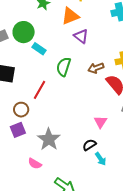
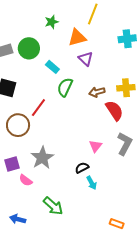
cyan rectangle: (39, 49) -> (52, 67), moved
brown circle: (21, 110) -> (18, 125), size x1.5
purple square: (18, 130) -> (12, 164), moved

